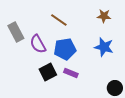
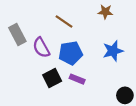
brown star: (104, 16) -> (105, 12), moved
blue star: (104, 47) -> (113, 51), turned -30

